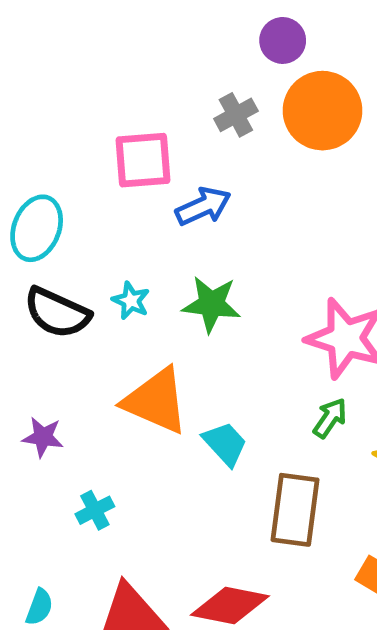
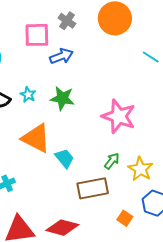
gray cross: (236, 115) -> (67, 21), moved, turned -30
green arrow: (330, 418) -> (112, 161), moved
brown rectangle: (295, 510) -> (93, 188), turned 68

